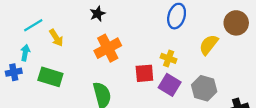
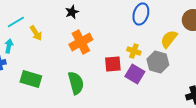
green rectangle: (50, 77) -> (31, 79), moved
gray hexagon: (204, 88) -> (158, 62), moved

